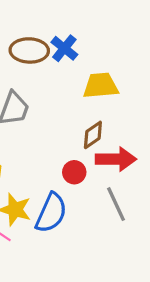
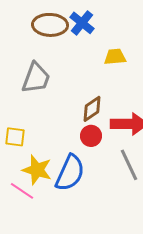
yellow trapezoid: (101, 86) -> (115, 57), size x0.7
brown diamond: (93, 135) -> (92, 109), moved

